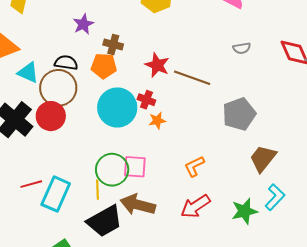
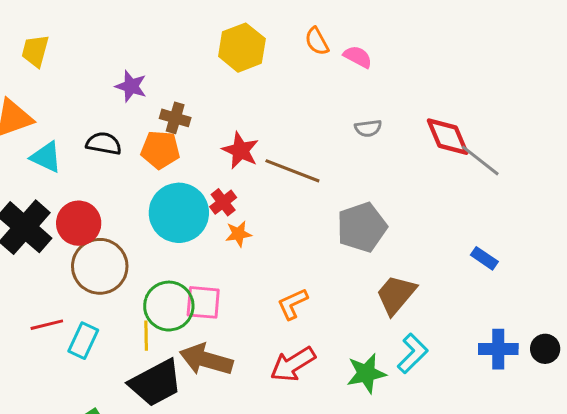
purple star: (83, 24) -> (131, 86), turned -30
brown circle: (58, 88) -> (100, 266), moved
red cross: (146, 100) -> (223, 202), turned 30
cyan rectangle: (56, 194) -> (83, 341), size x0.7

